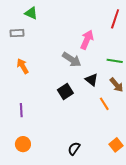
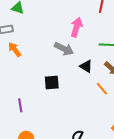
orange arrow: (23, 66) -> (15, 50), moved
black square: (65, 91) -> (52, 82), moved, turned 35

